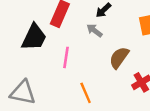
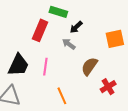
black trapezoid: (34, 37) -> (18, 65), moved

